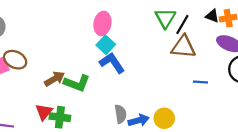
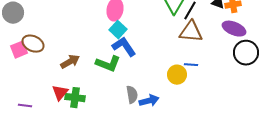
blue line: (200, 82) -> (191, 65), moved
green L-shape: (77, 83) -> (108, 64), moved
yellow circle: (164, 118) -> (177, 75), moved

